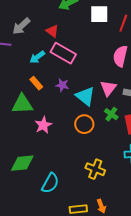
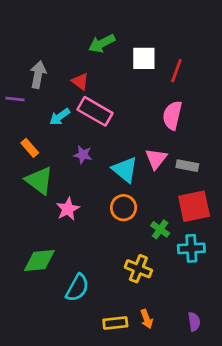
gray arrow: (21, 26) -> (38, 75), turned 144
orange rectangle: (36, 83) -> (30, 148), moved
purple star: (62, 85) -> (83, 155), moved
green triangle: (22, 104) -> (39, 181), turned 40
green cross: (111, 114) -> (160, 229), moved

